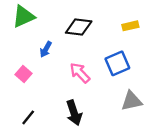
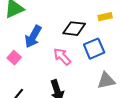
black diamond: (79, 27) -> (74, 29), moved
blue arrow: (46, 49) -> (33, 37), size x1.6

